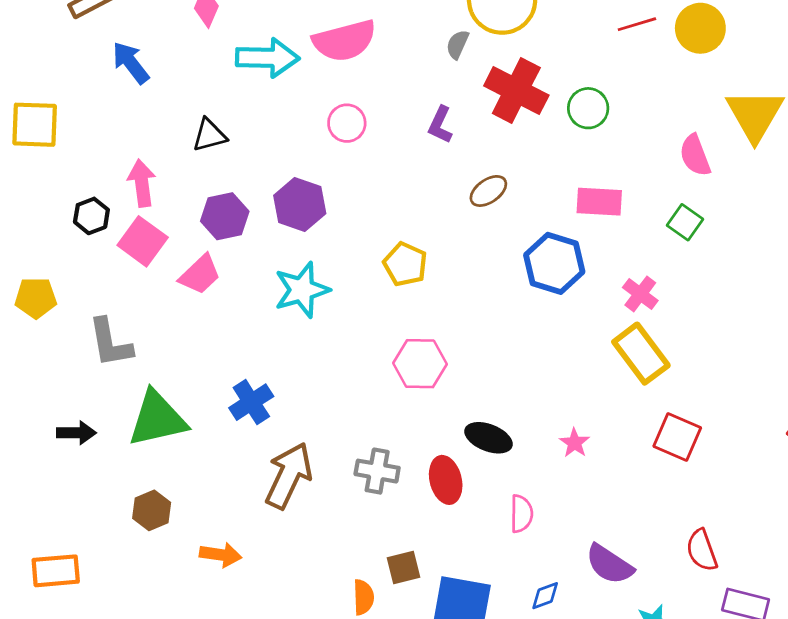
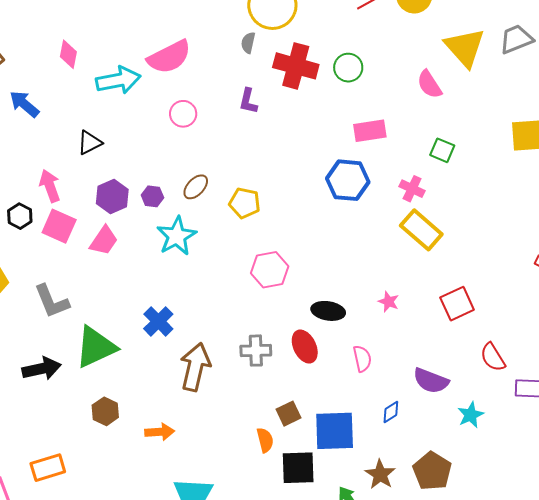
brown ellipse: (488, 191) -> (196, 187), moved
purple hexagon: (300, 205) -> (152, 196), moved, size x0.6
green square: (685, 222) -> (442, 150), moved
black arrow: (76, 433) -> (42, 369), size x1.4
red square: (677, 437) -> (457, 304), moved, turned -36

